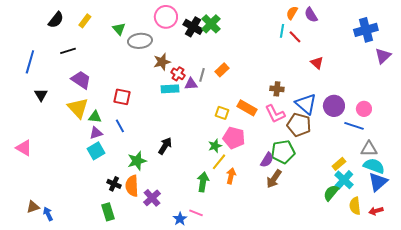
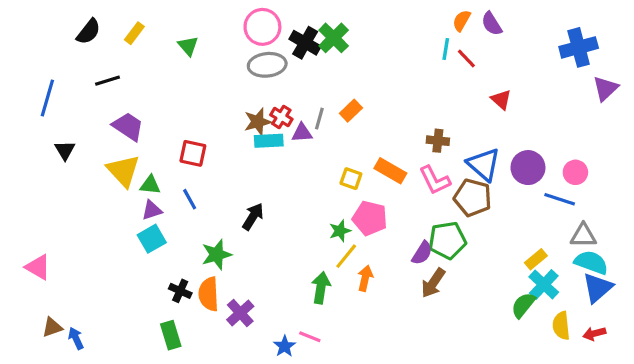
gray ellipse: (140, 41) -> (267, 65), moved
brown star: (162, 62) -> (258, 122), moved
black arrow: (165, 146) -> (253, 217), moved
pink triangle: (24, 148) -> (38, 267), moved

